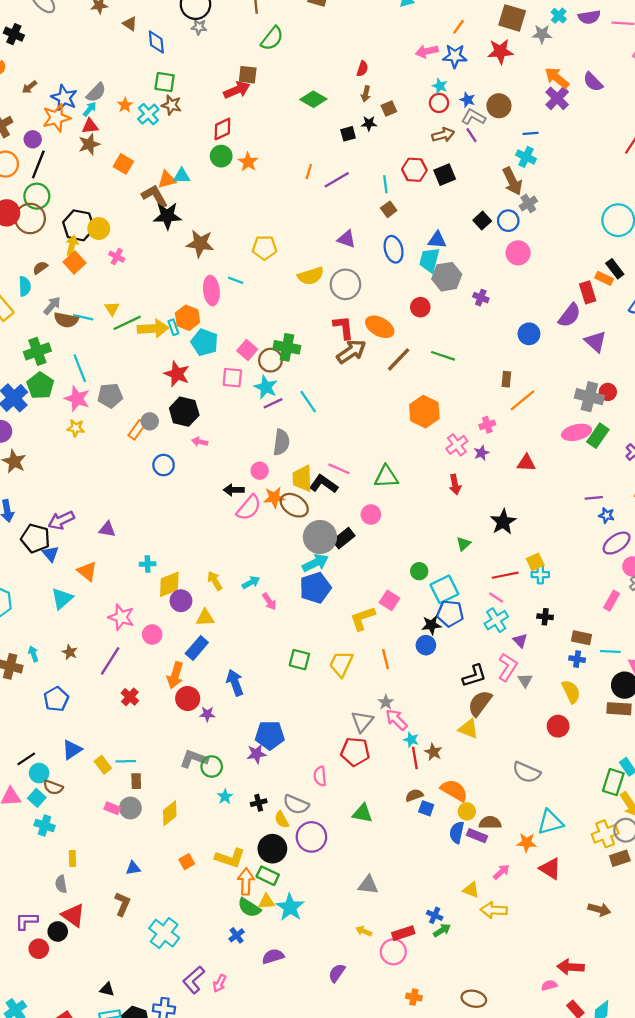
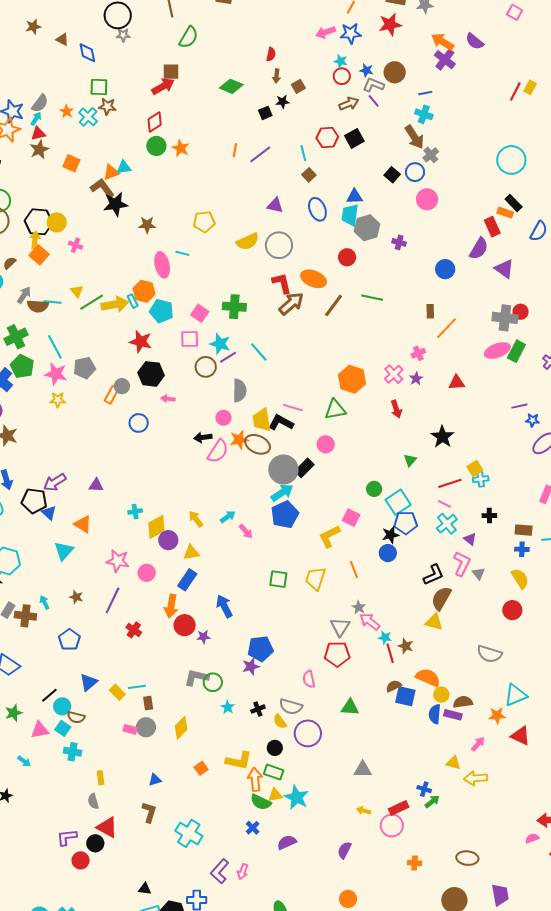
brown star: (200, 244) -> (147, 225), size x0.7
brown circle: (270, 360) -> (206, 367), moved
orange hexagon: (424, 412) -> (352, 379), moved
blue square: (426, 808) -> (405, 696), size x1.5
black circle: (272, 849) -> (275, 748), size x0.6

